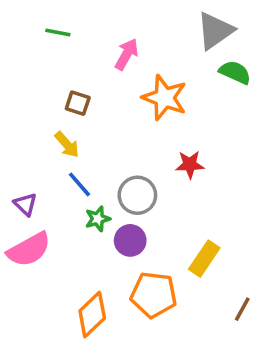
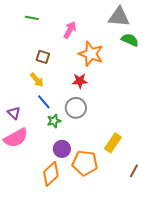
gray triangle: (215, 31) -> (119, 17), turned 40
red star: (190, 165) -> (80, 81), moved
purple circle: (130, 240) -> (62, 149), moved

